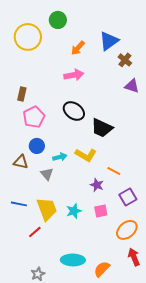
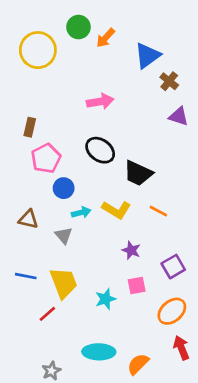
orange arrow: (78, 48) -> (106, 38), moved
blue circle: (37, 146) -> (64, 188), moved
orange line: (114, 171) -> (158, 211), moved
cyan star: (74, 211) -> (106, 299), moved

